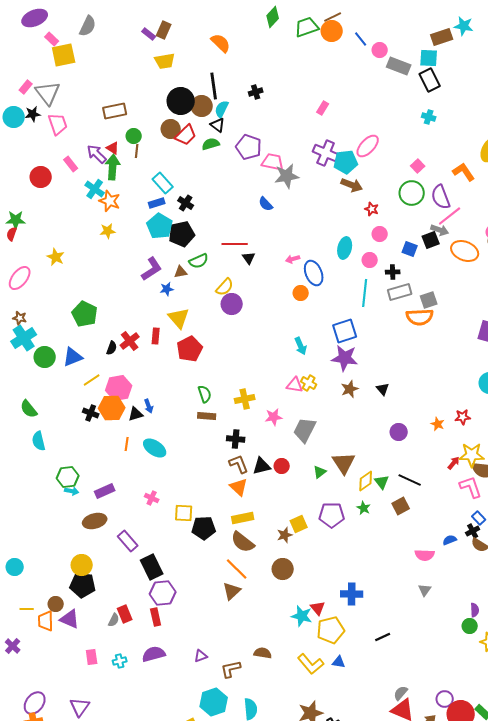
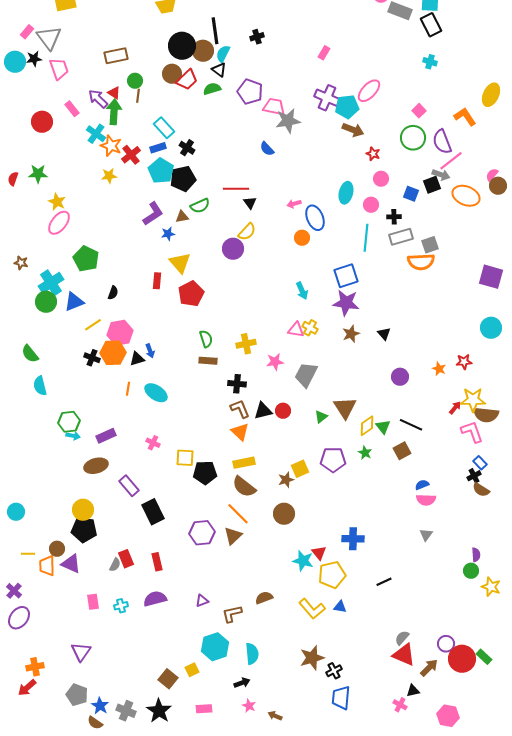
green star: (16, 220) -> (38, 174), moved
pink ellipse: (20, 278) -> (59, 223), moved
yellow semicircle: (225, 287) -> (247, 232), moved
cyan cross: (24, 338) -> (51, 283), moved
red cross: (130, 341) -> (131, 155), moved
blue semicircle: (450, 540) -> (422, 485), moved
purple hexagon: (163, 593) -> (202, 533), moved
brown semicircle: (263, 653) -> (264, 598), turned -30
purple ellipse: (35, 703) -> (19, 618), moved

